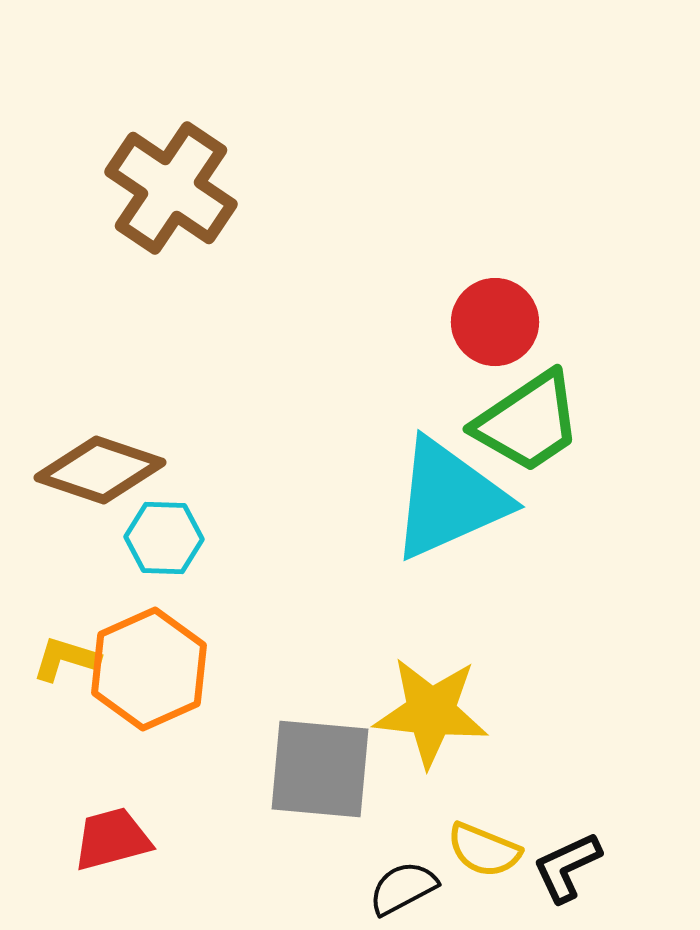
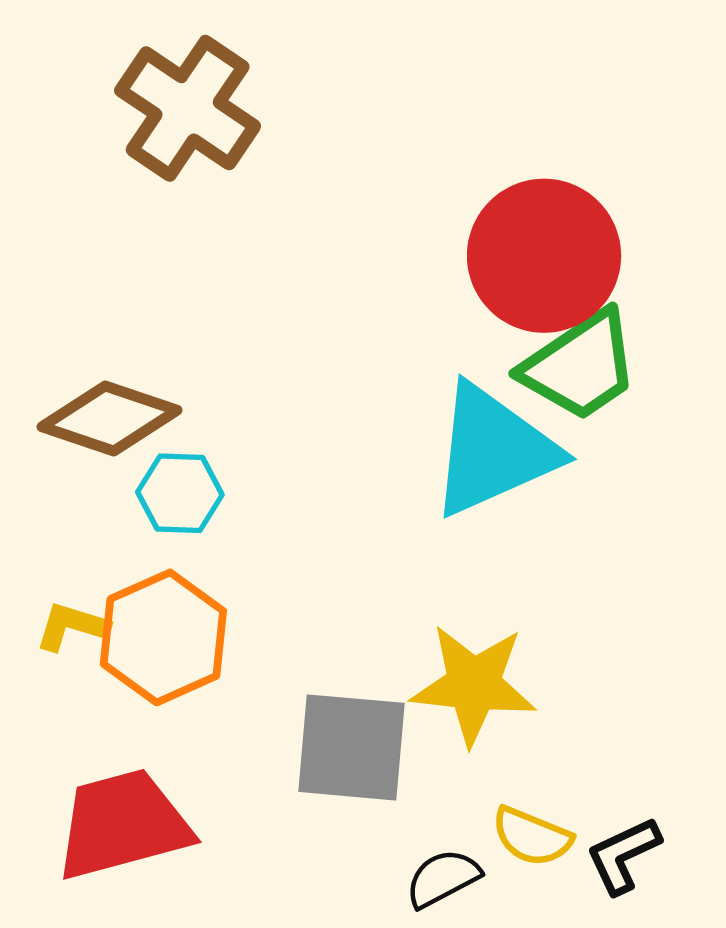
red circle: (495, 322) -> (544, 256), size x1.6
red trapezoid: (112, 839) -> (123, 824), size x1.6

